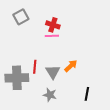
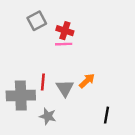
gray square: (21, 17) -> (37, 21), moved
gray star: (50, 95) -> (48, 116), moved

